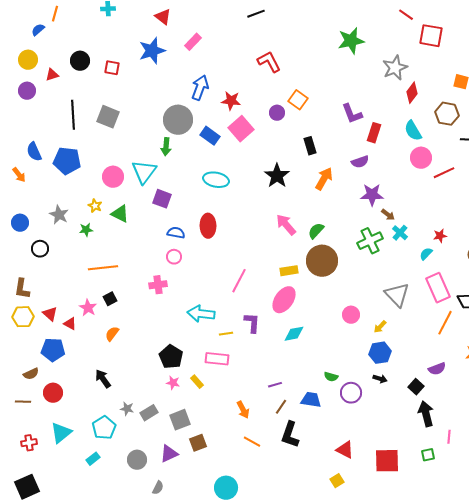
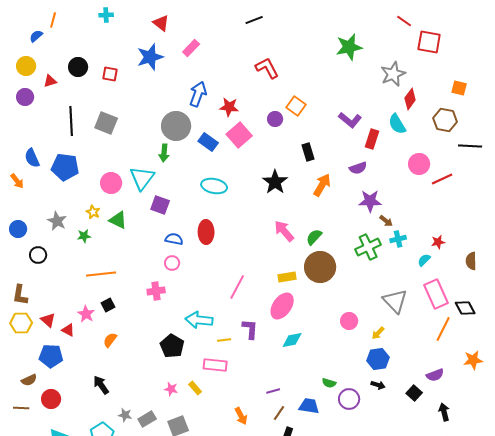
purple L-shape: (352, 114) -> (350, 120), turned -30
cyan semicircle: (413, 131) -> (397, 124), moved
cyan cross: (400, 233) -> (398, 239), turned 35
black pentagon: (171, 357) -> (172, 346), moved
black arrow: (426, 414) -> (444, 412), moved, size x0.7

